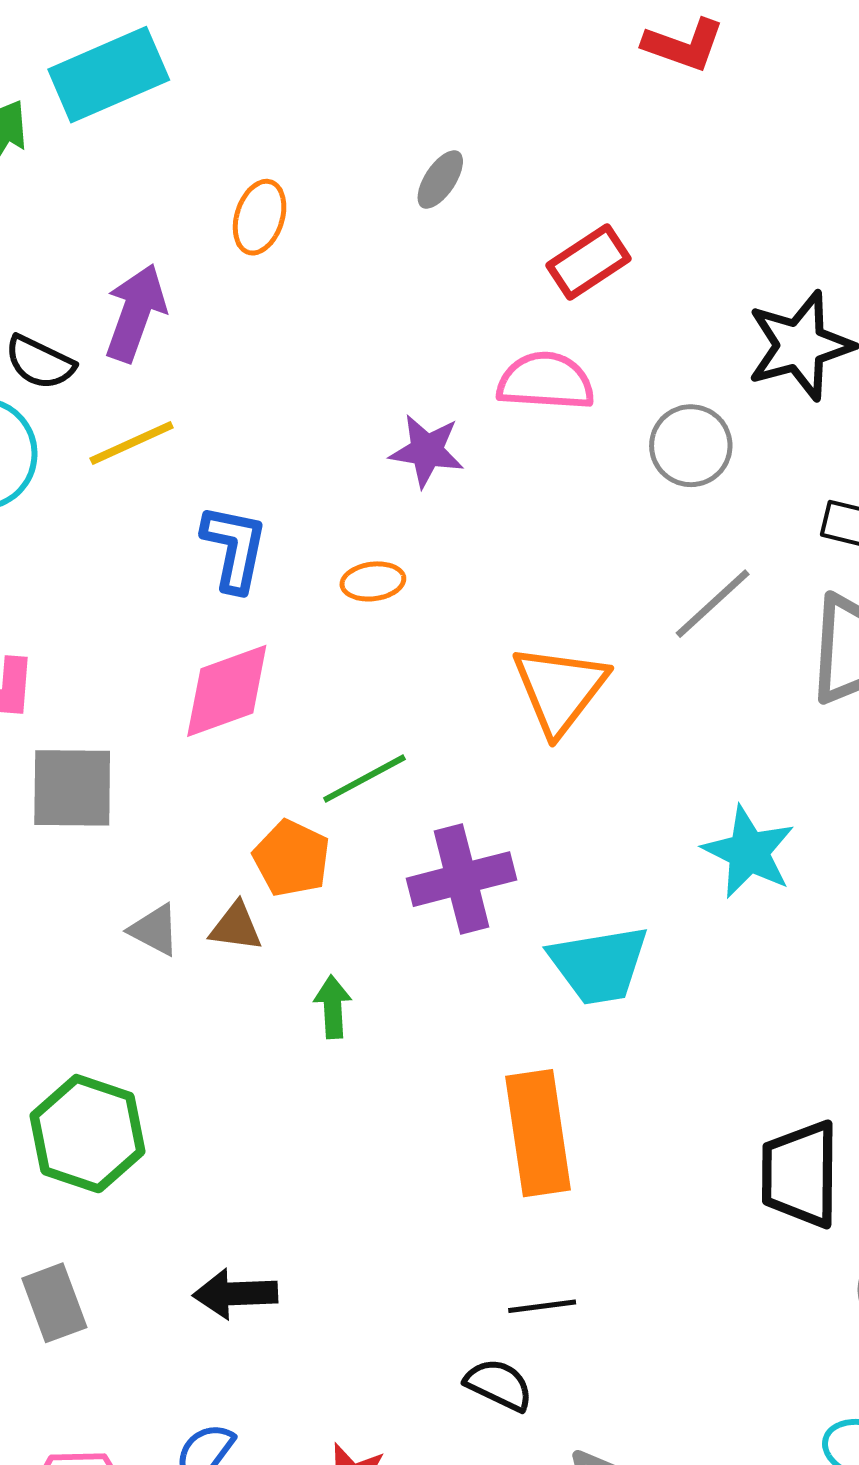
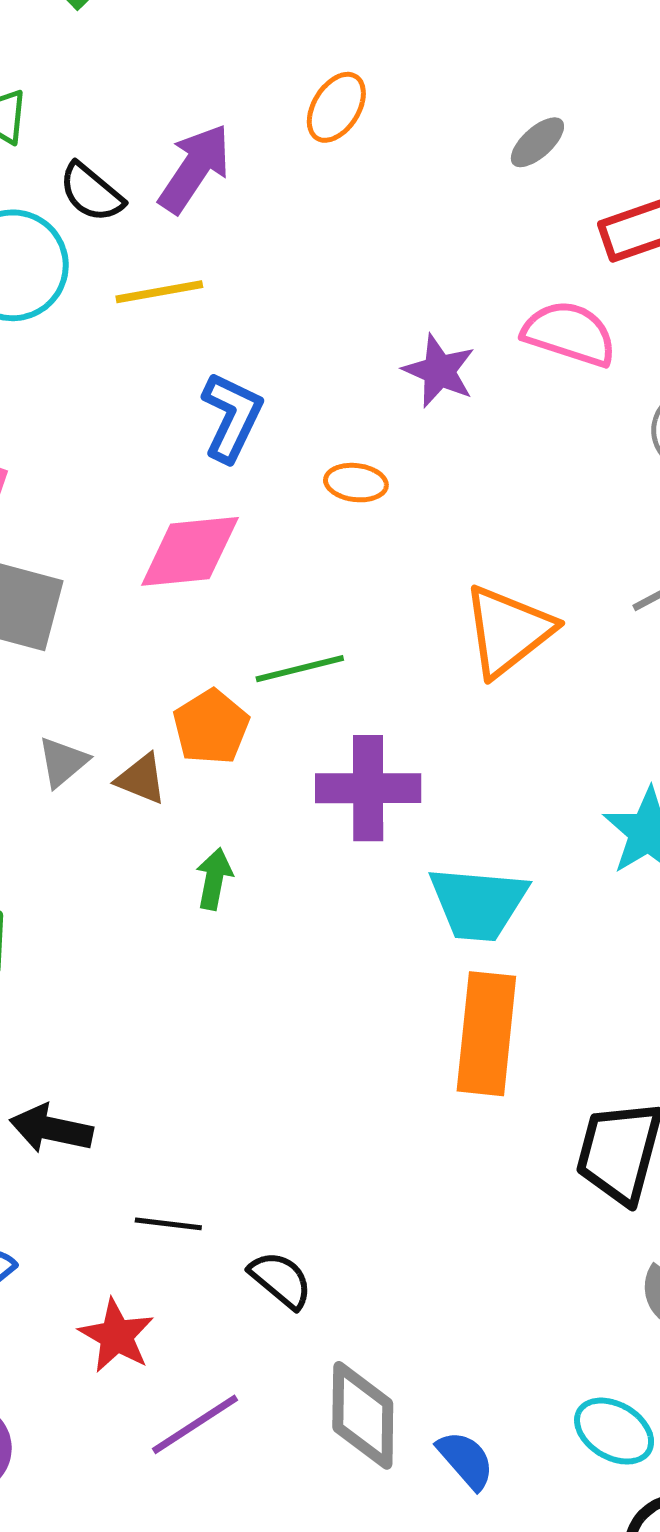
gray ellipse: (440, 179) -> (537, 142), moved
gray triangle: (155, 930) -> (63, 762), turned 38
orange rectangle: (538, 1133) -> (486, 1034), moved
black line: (542, 1306) -> (168, 1224), moved

